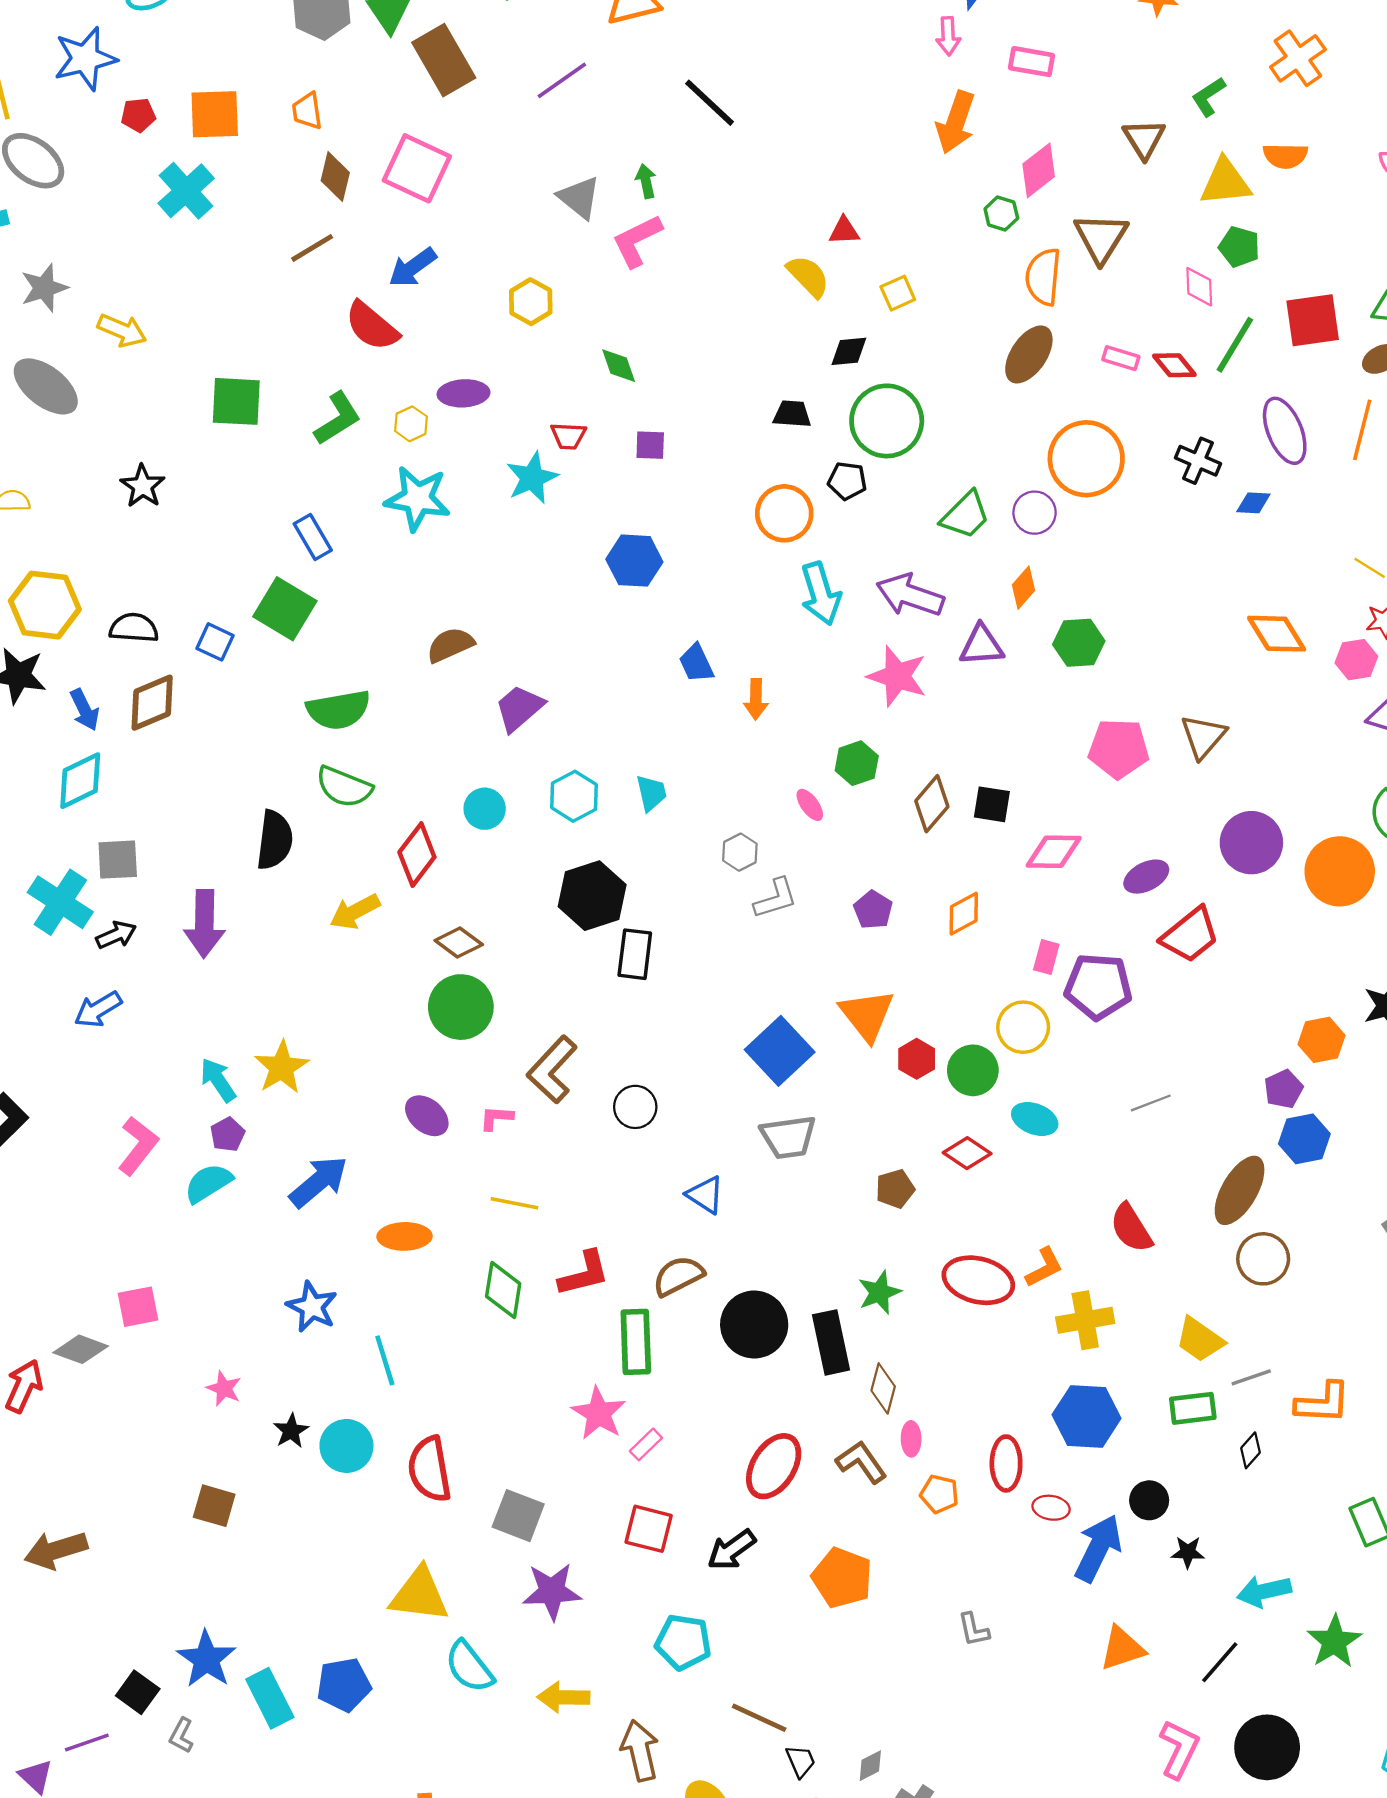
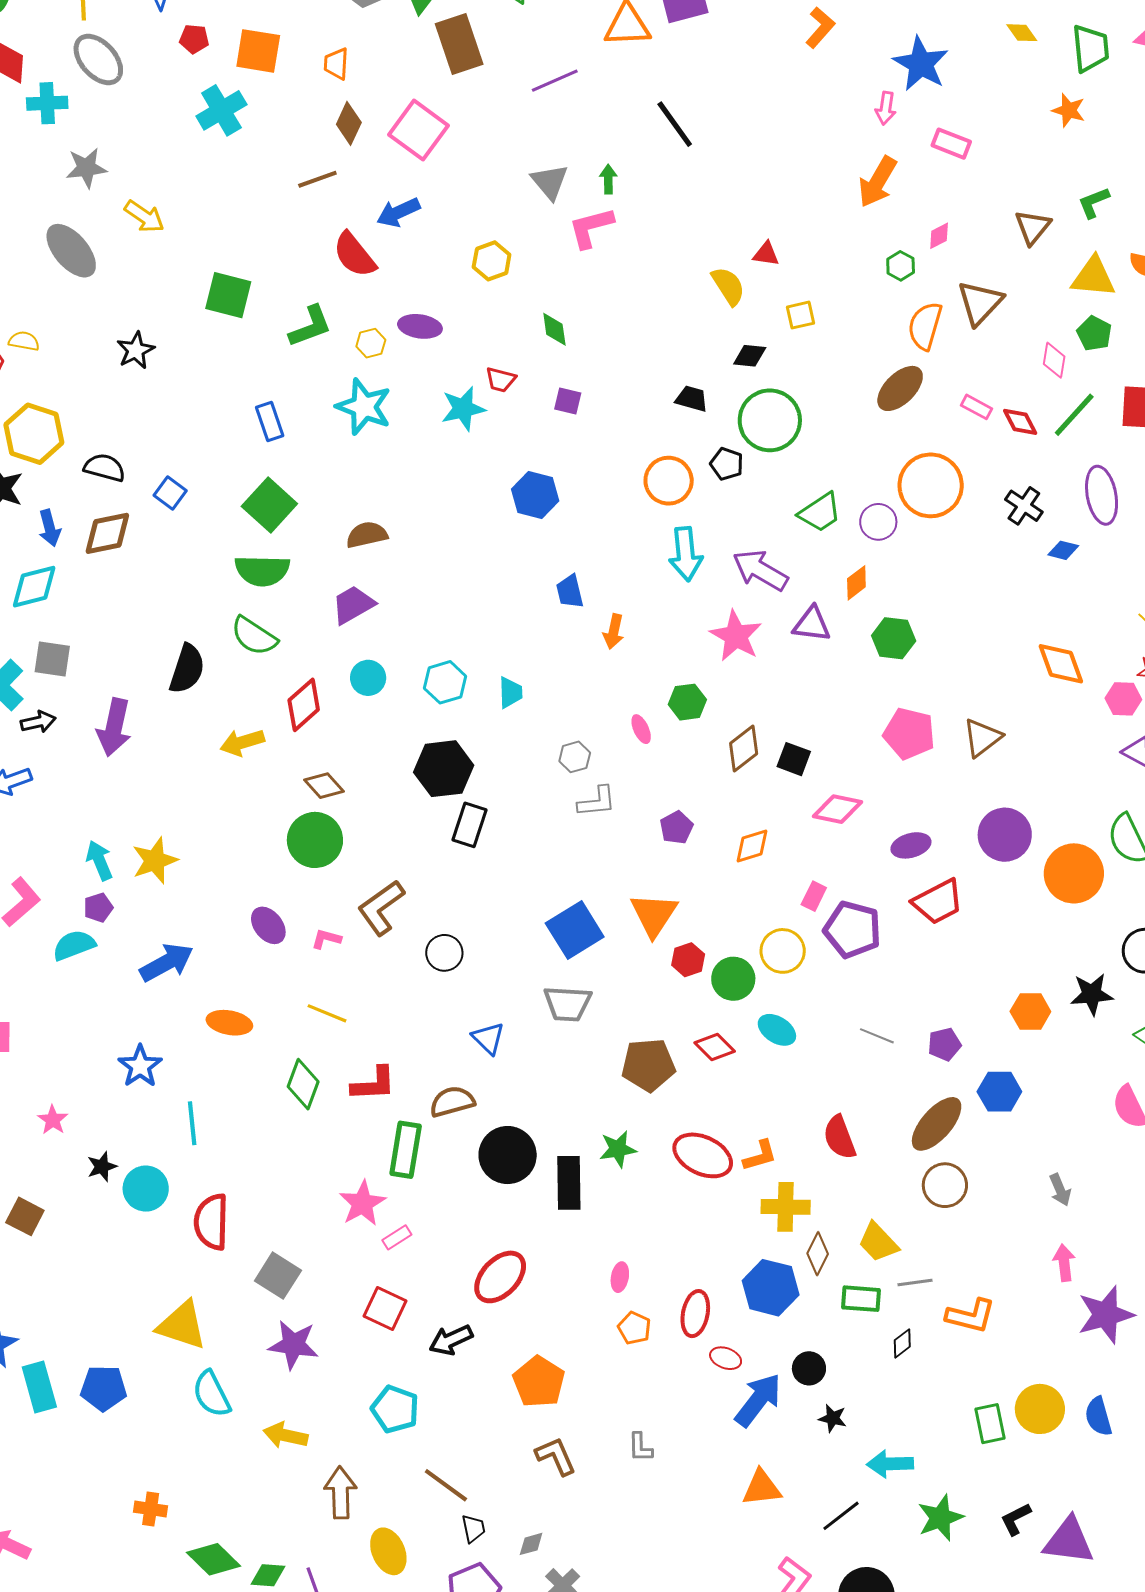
pink diamond: (1039, 170) -> (939, 236), size x0.6
green square: (285, 609) -> (269, 505), moved
purple trapezoid: (519, 708) -> (353, 605), moved
purple pentagon: (1284, 1089) -> (944, 1044), moved
gray line: (1151, 1103) -> (877, 1036), turned 32
brown pentagon: (895, 1189) -> (648, 1065), size x1.6
brown diamond: (883, 1388) -> (818, 1254), moved
brown L-shape: (861, 1462) -> (556, 1456), moved

